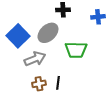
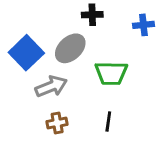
black line: (58, 83) -> (108, 122), moved

